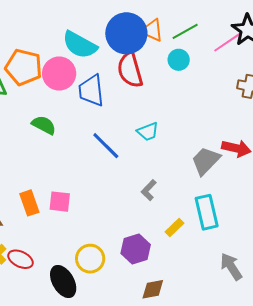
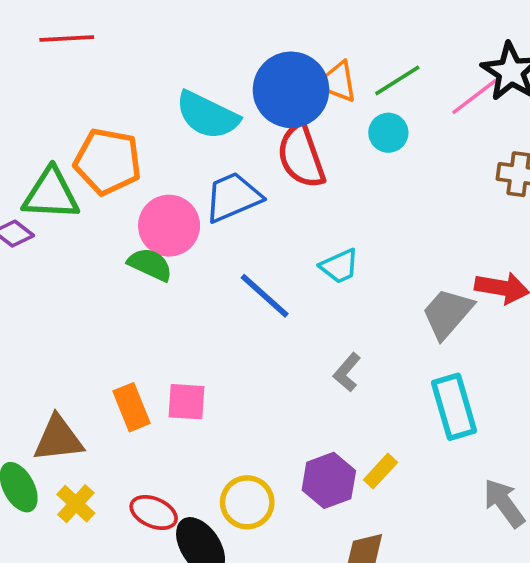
pink circle: (59, 74) -> (169, 226), moved
blue trapezoid: (91, 91) -> (233, 197), turned 76
yellow rectangle: (174, 227) -> (380, 471), moved
red ellipse: (21, 259) -> (154, 512), moved

